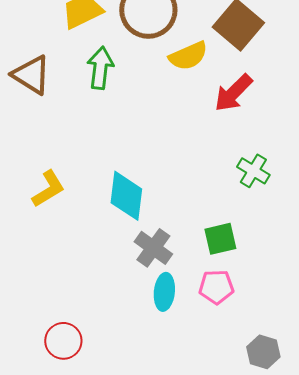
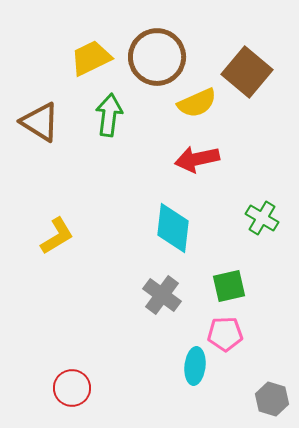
red arrow: (233, 93) -> (197, 159), moved, turned 33
cyan diamond: (126, 196) -> (173, 228), moved
cyan ellipse: (164, 292) -> (195, 366), moved

